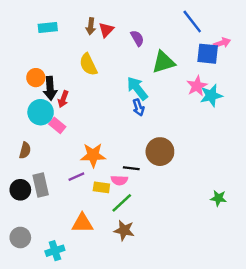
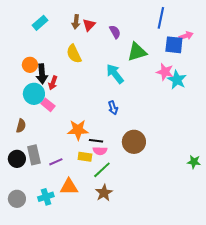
blue line: (192, 21) -> (161, 18), turned 50
cyan rectangle: (48, 27) -> (40, 23), turned -35
pink star: (197, 86) -> (165, 72), turned -30
cyan star: (211, 95) -> (177, 80), turned -30
blue arrow: (138, 107) -> (113, 108), moved
brown circle: (160, 152) -> (134, 142), moved
black line: (131, 168) -> (96, 141), moved
purple line: (76, 177) -> (56, 162), moved
green star: (218, 198) -> (194, 162), moved
brown star: (124, 230) -> (104, 193), turned 30
cyan cross: (55, 251) -> (46, 197), moved

